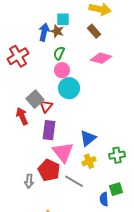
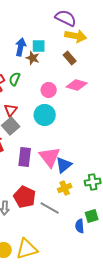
blue arrow: (44, 32) -> (21, 47), moved
green semicircle: (59, 53) -> (15, 79), moved
pink circle: (62, 70) -> (49, 90), moved
red triangle: (46, 106) -> (11, 110), moved
pink triangle: (63, 152) -> (50, 157), moved

